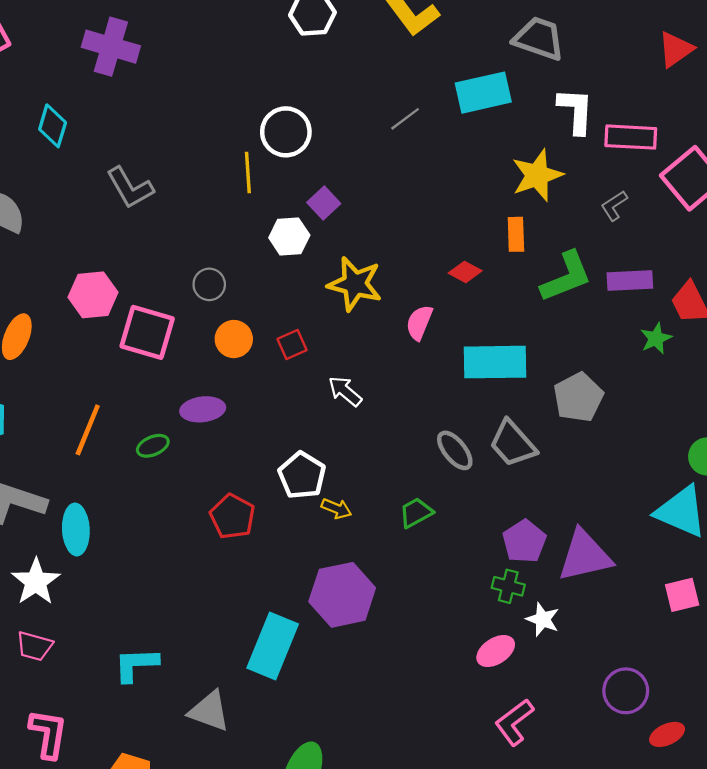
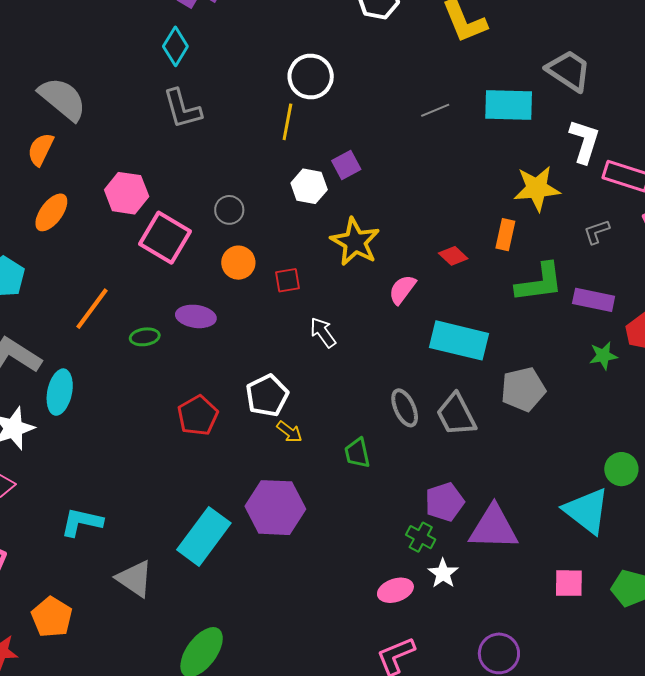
cyan diamond: (53, 126) -> (175, 46), moved
white circle: (286, 132) -> (311, 77), moved
green trapezoid: (416, 513) -> (357, 453), turned -88

